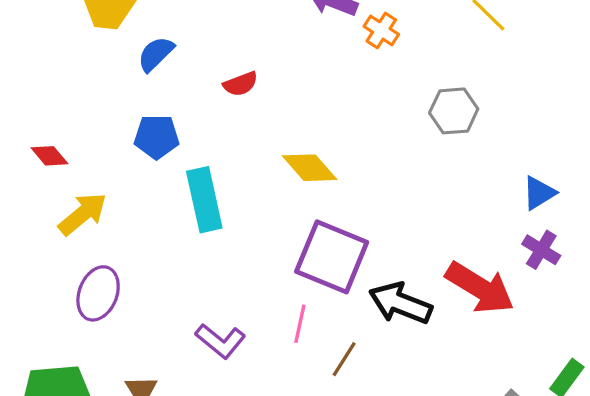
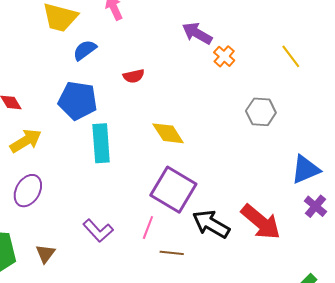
blue pentagon: (157, 137) -> (78, 101), size x1.4
blue triangle: (539, 193) -> (305, 170), size x1.4
purple cross: (541, 250) -> (315, 206), moved
brown line: (344, 359) -> (172, 253), turned 55

